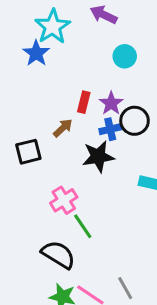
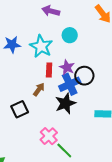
cyan star: (53, 27) -> (41, 46), moved
blue star: (36, 53) -> (12, 45), turned -30
blue cross: (110, 129) -> (70, 84), size x1.5

